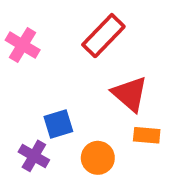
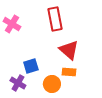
red rectangle: (103, 36) -> (55, 19), turned -55
orange rectangle: (147, 135) -> (69, 72), moved

